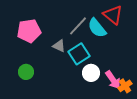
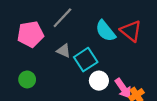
red triangle: (113, 15) -> (131, 31), moved
gray line: (78, 26) -> (62, 18), moved

